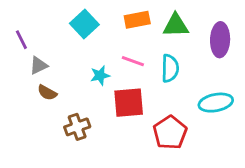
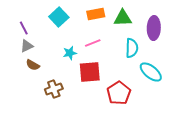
purple line: (21, 40) -> (24, 28), moved
pink line: (133, 61) -> (93, 43), turned -42
cyan semicircle: (170, 68) -> (132, 48), moved
cyan ellipse: (216, 103) -> (151, 72), turned 50

